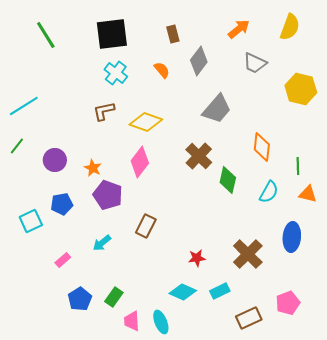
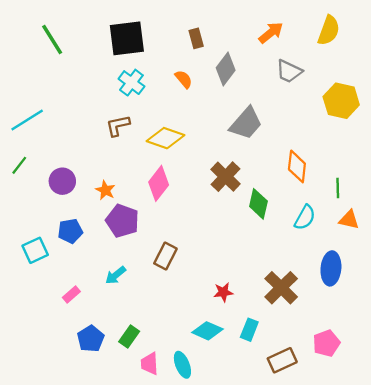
cyan rectangle: (220, 291) -> (249, 330), turned -42

